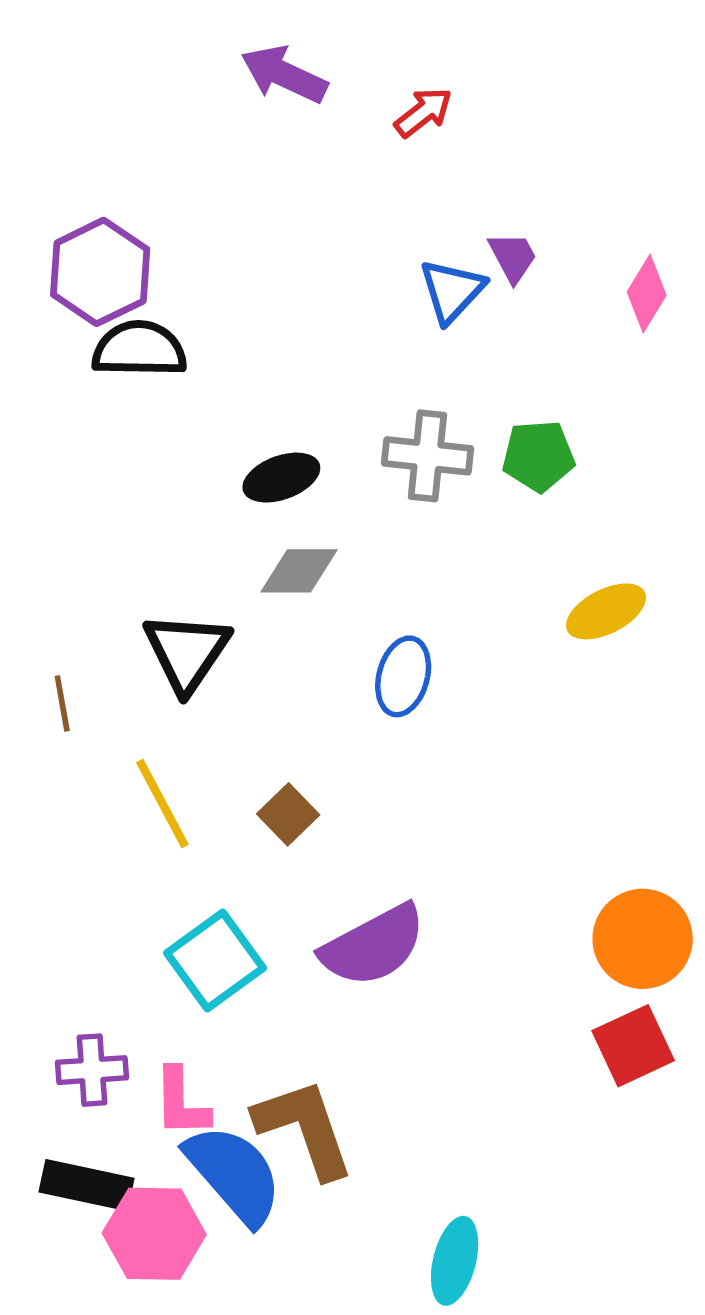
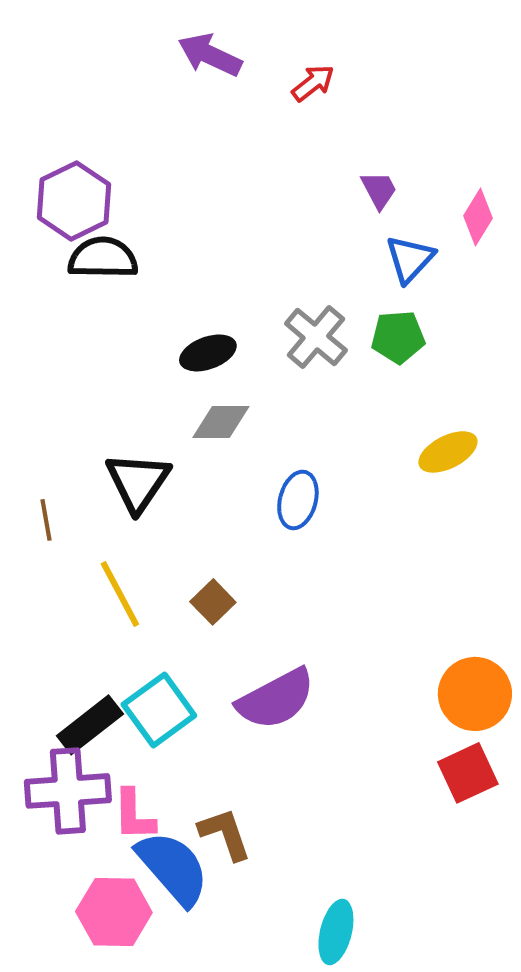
blue triangle: (452, 291) -> (410, 259), moved
gray cross: (427, 456) -> (316, 337), turned 34
purple cross: (92, 1070) -> (68, 791), size x1.6
brown L-shape: (304, 1128) -> (225, 834), size x0.7
black rectangle: (87, 1185) -> (90, 725), moved, turned -50

